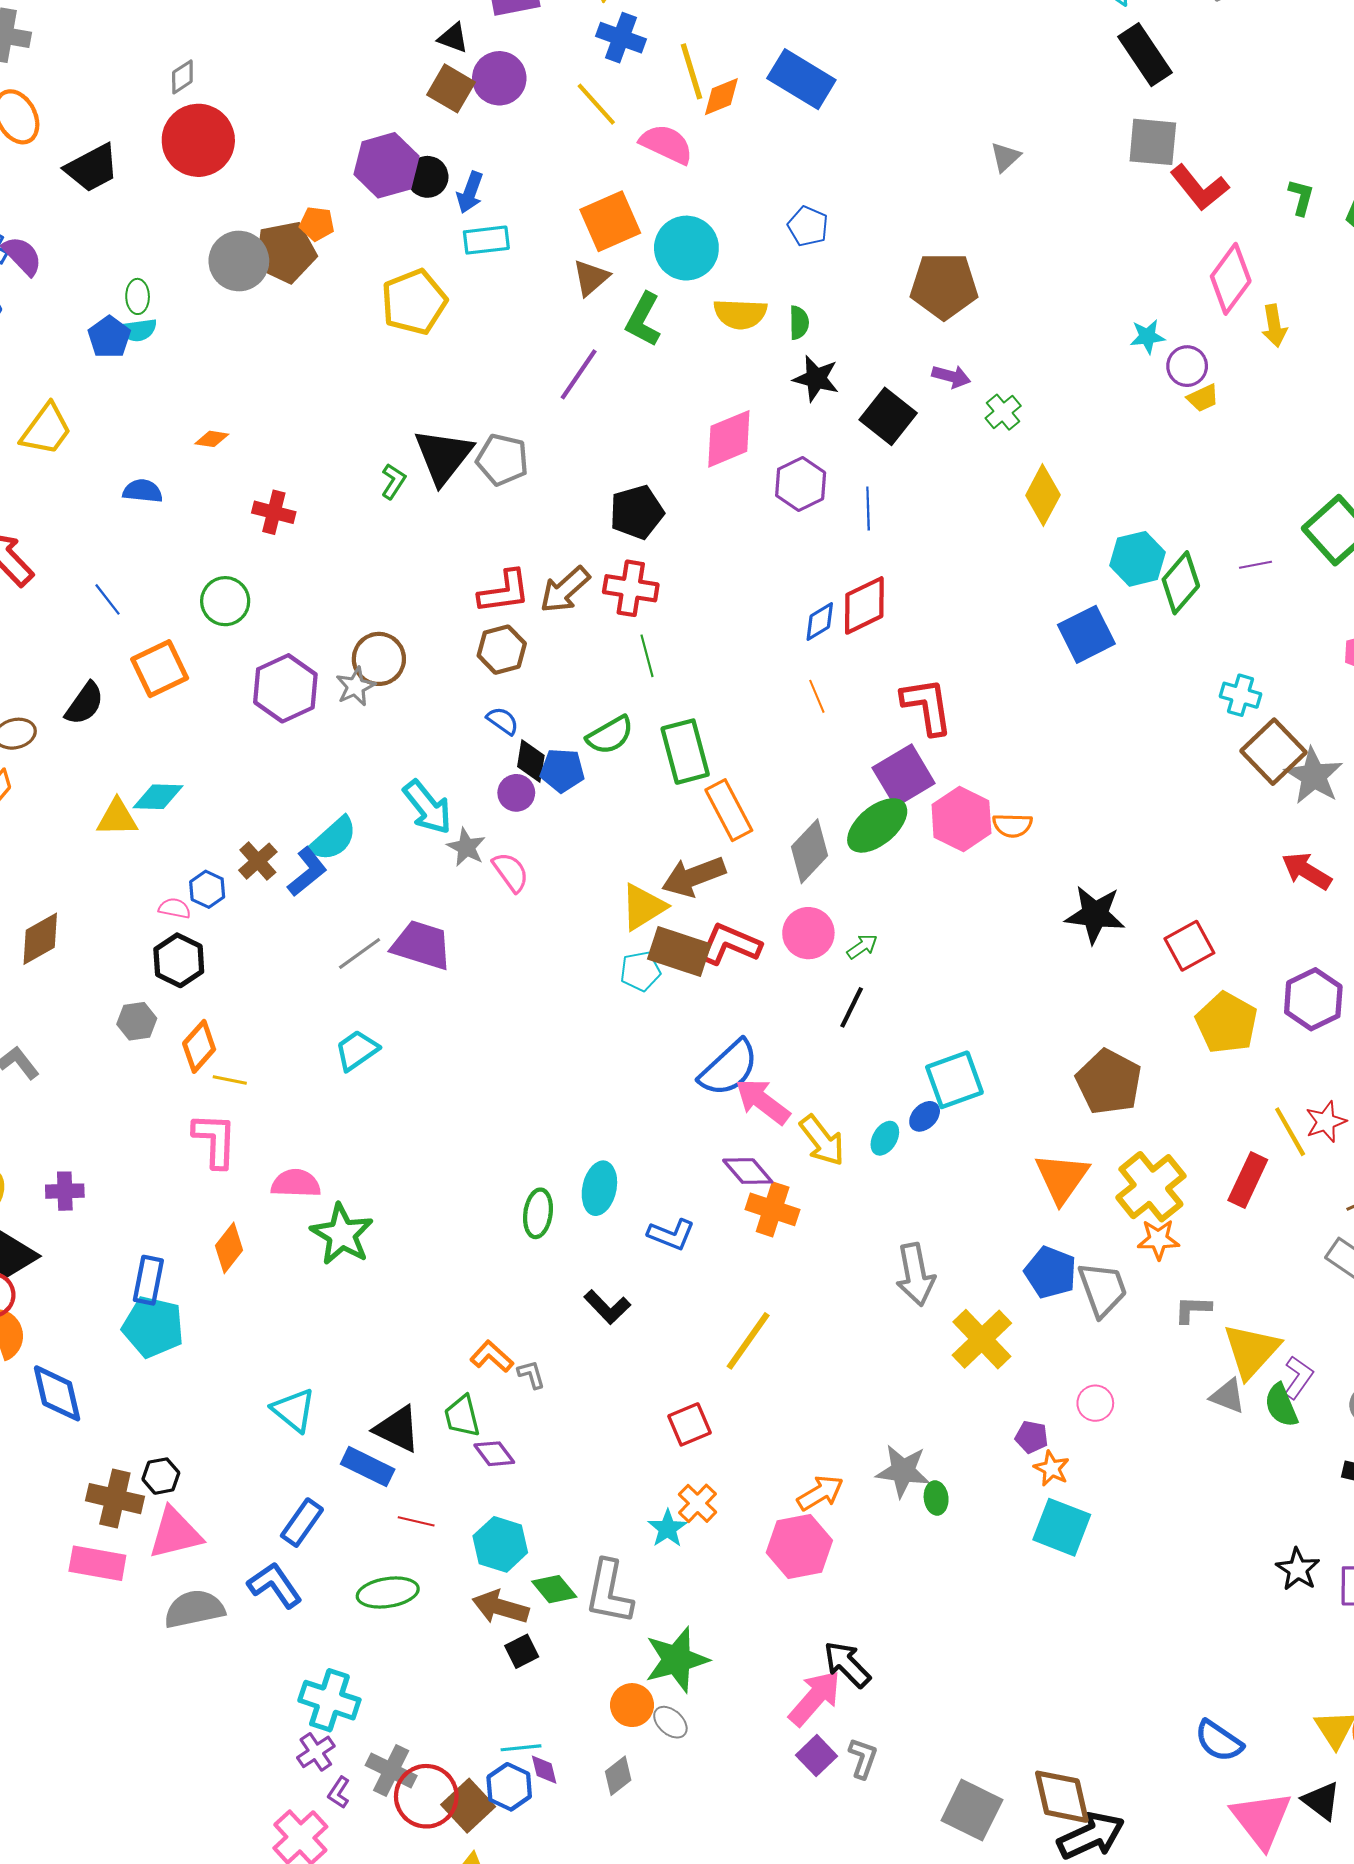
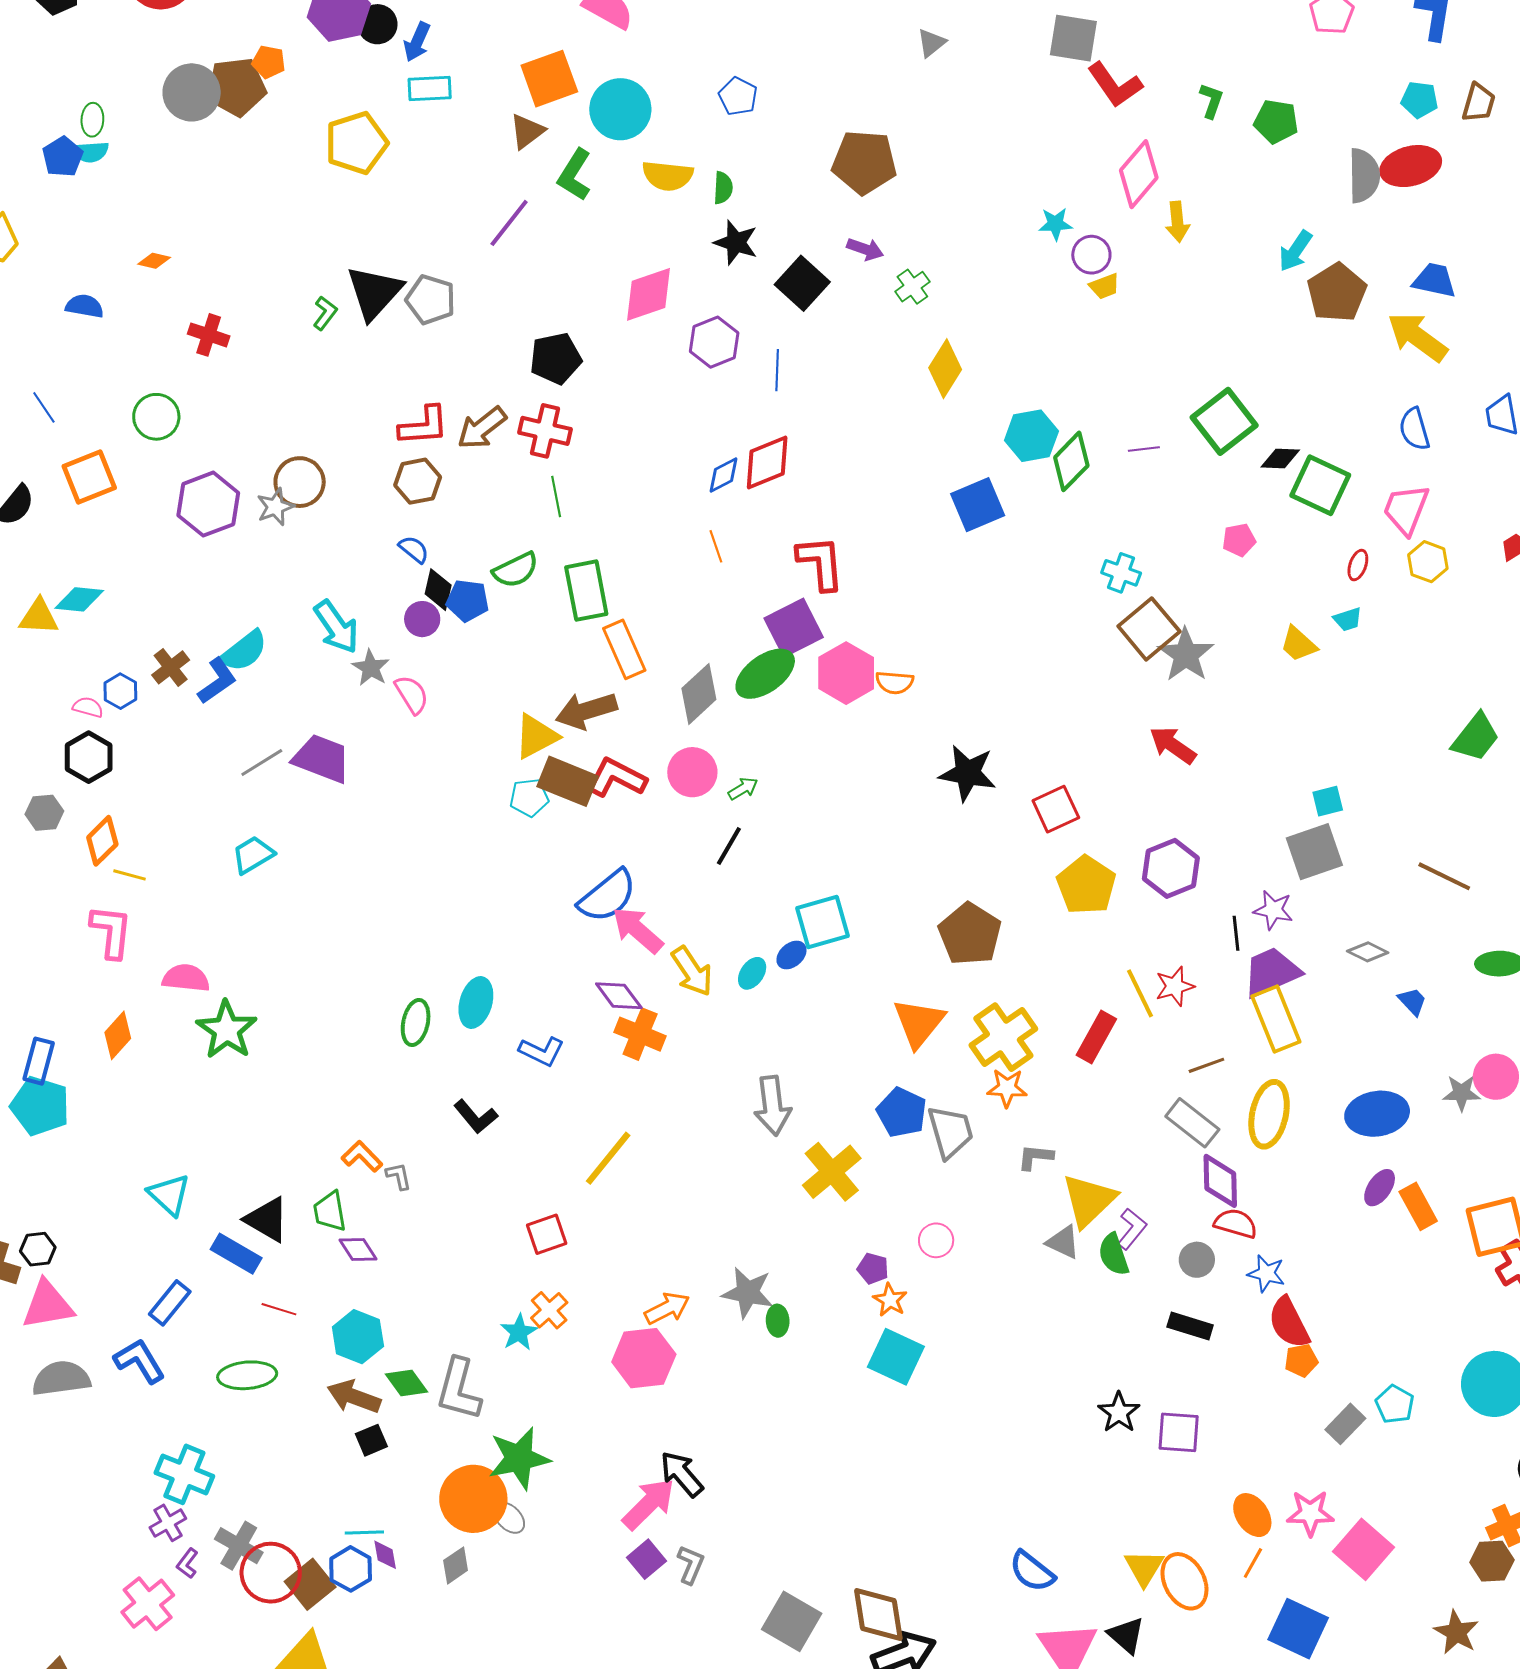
orange circle: (632, 1705) -> (473, 1499), size x1.6

